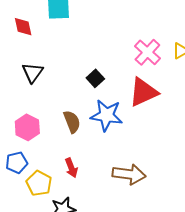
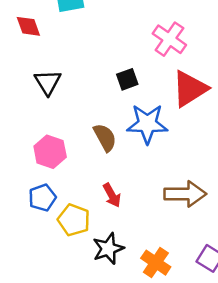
pink cross: (147, 52) -> (169, 39), moved
black square: (95, 78) -> (127, 79), turned 30

